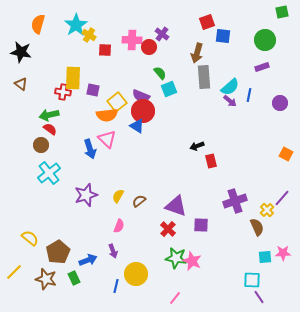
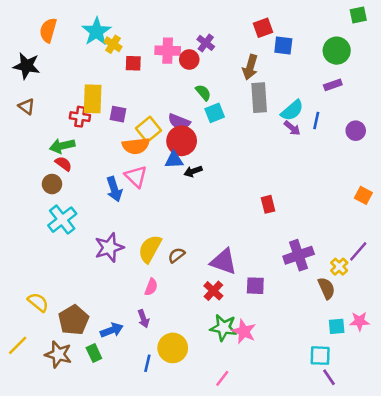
blue triangle: (137, 126) -> (174, 160), turned -35
black arrow: (197, 146) -> (193, 171), moved
yellow semicircle: (118, 196) -> (150, 249), size x1.6

